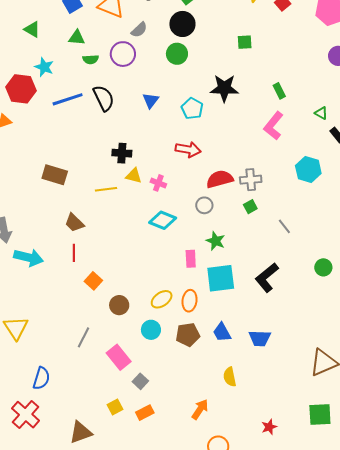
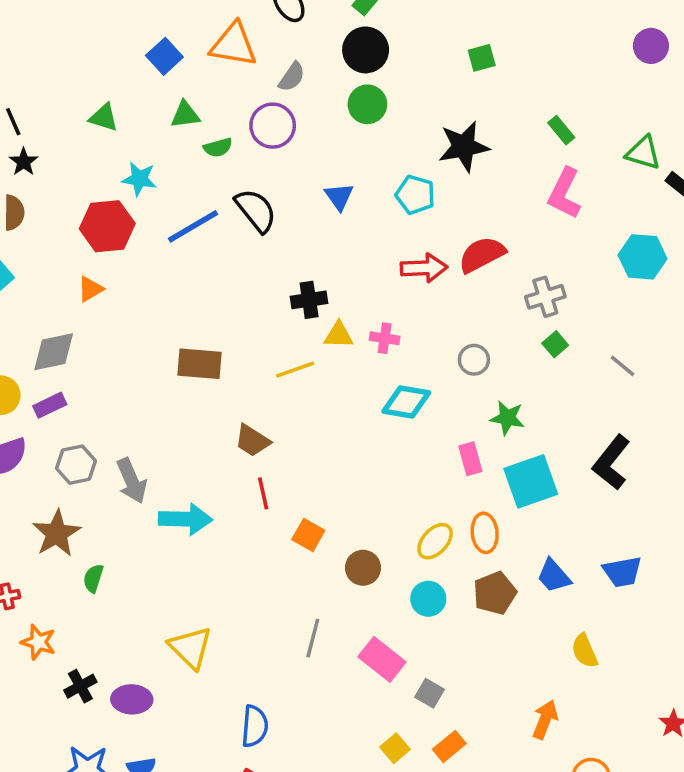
green triangle: (321, 113) -> (643, 153), size x1.5
red semicircle: (220, 179) -> (482, 255), moved

